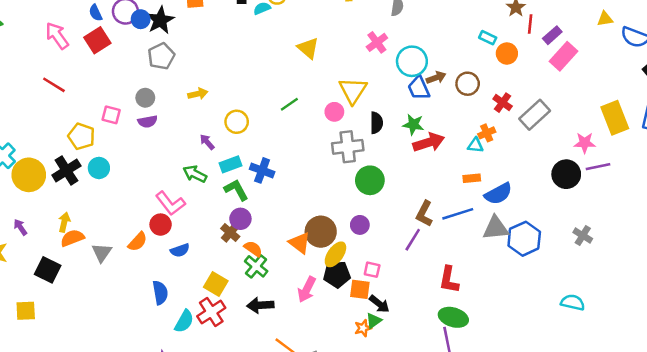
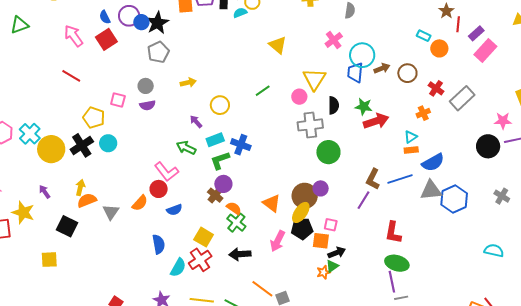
blue trapezoid: (419, 88) -> (355, 73), moved, turned 30
cyan triangle: (475, 145) -> (411, 137), moved, turned -40
green L-shape: (236, 190) -> (220, 160), turned -80
brown circle: (321, 232) -> (305, 196), moved
black arrow: (379, 304) -> (337, 253), turned -60

